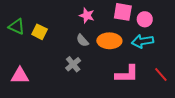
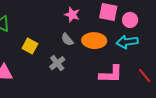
yellow square: (40, 32) -> (30, 46), moved

